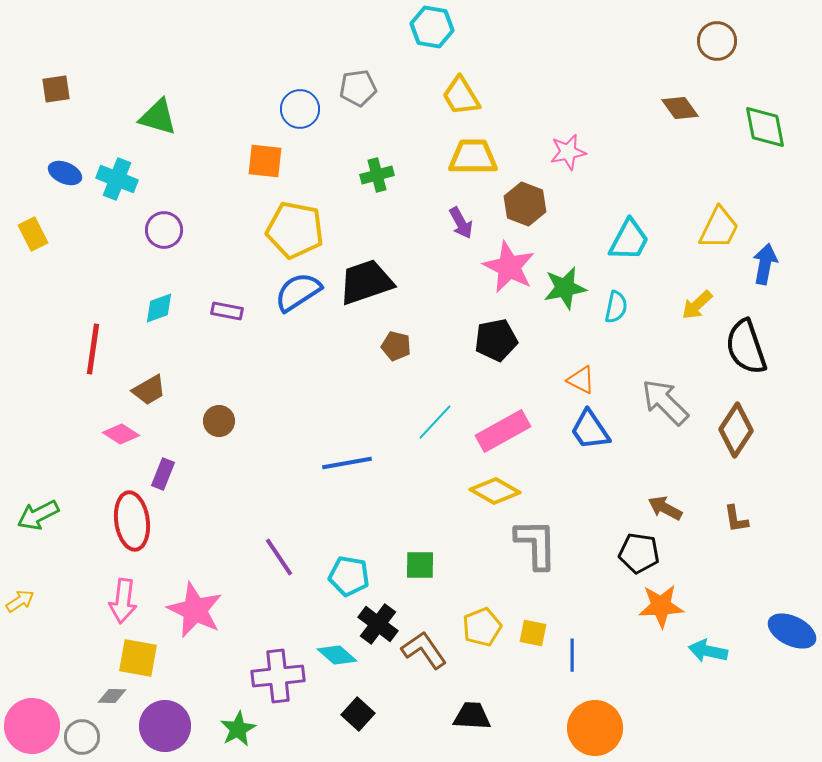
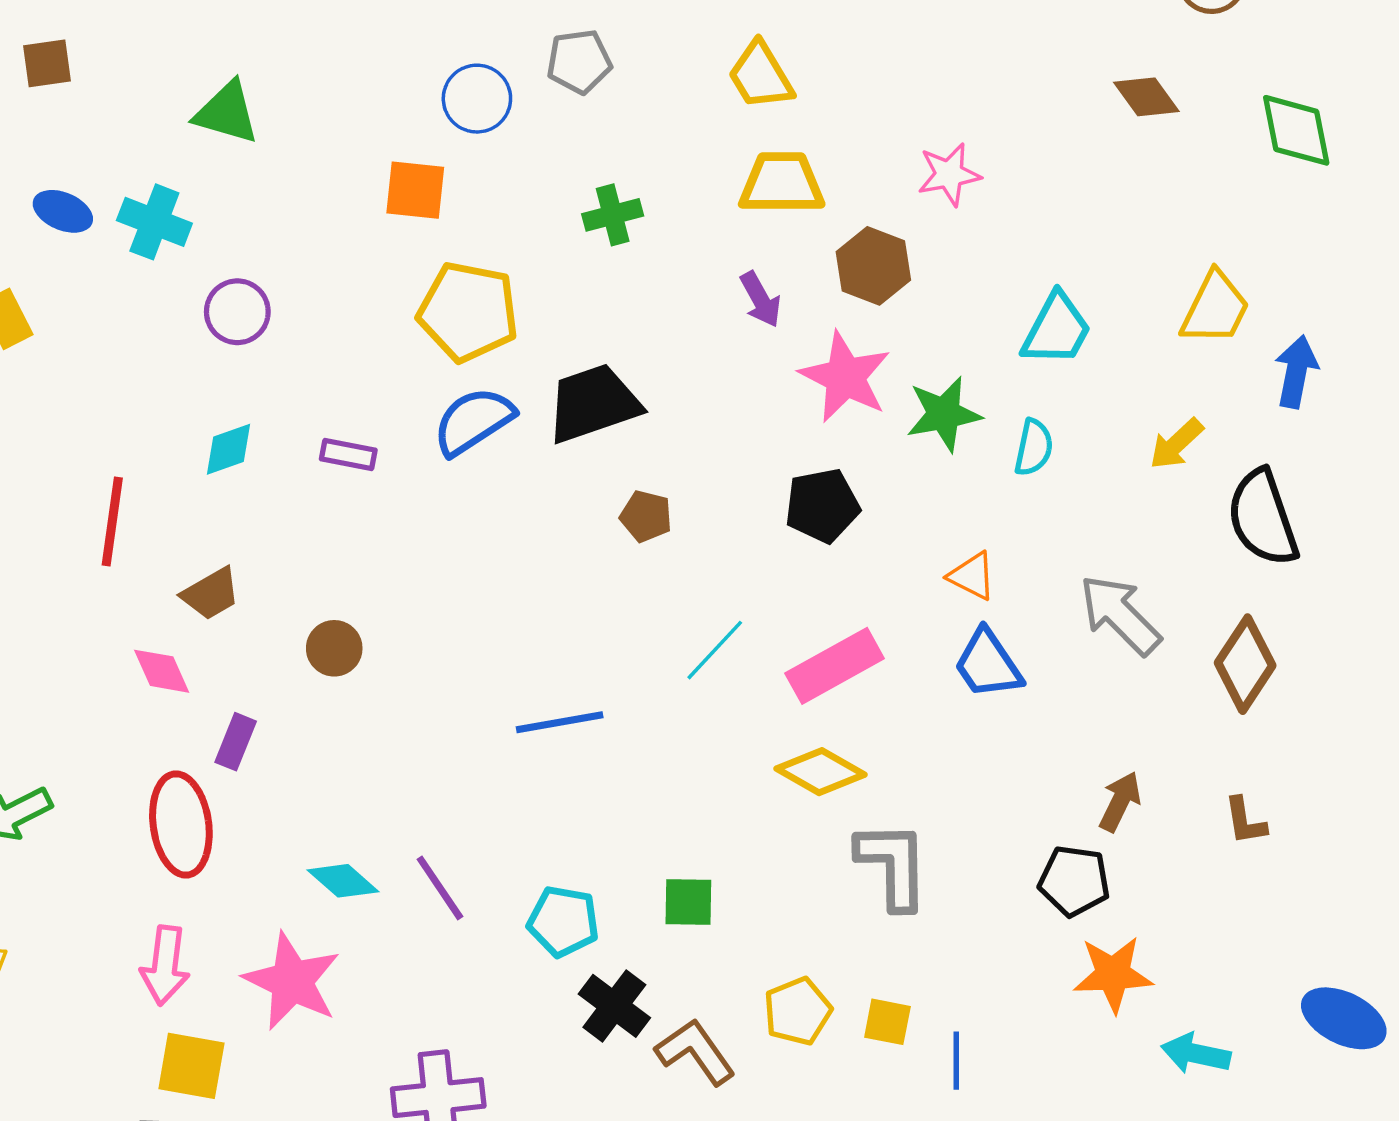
pink diamond: (121, 434) -> (162, 671), turned 33
brown arrow: (665, 508) -> (1120, 802), turned 88
cyan diamond: (337, 655) -> (343, 881), moved

